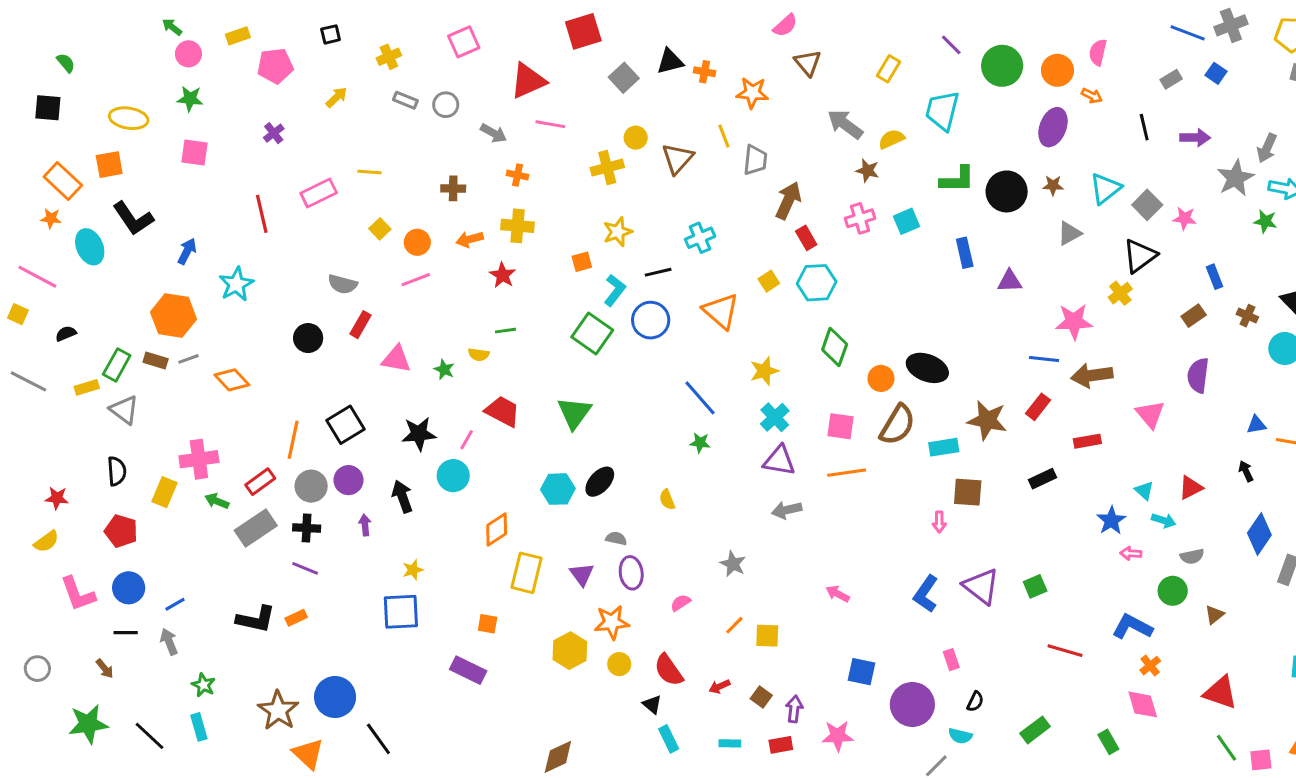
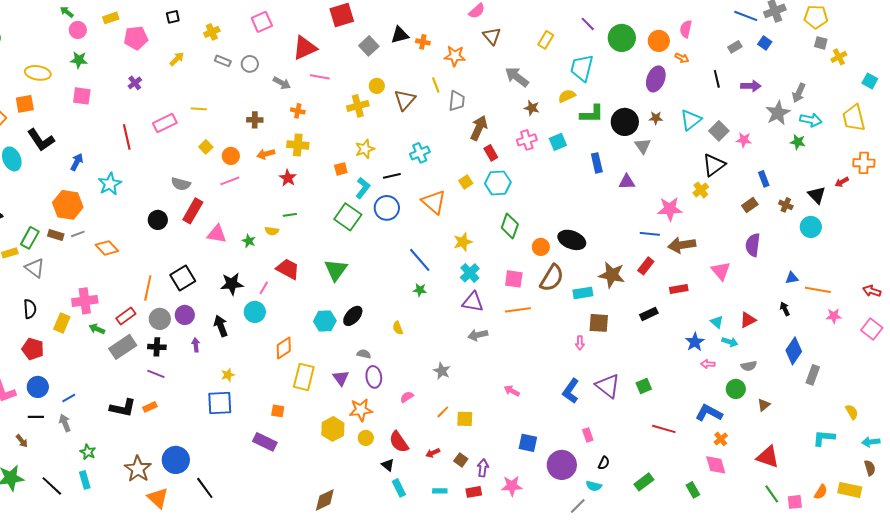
yellow semicircle: (891, 139) -> (567, 96), moved
gray triangle: (1069, 233) -> (643, 146), moved, turned -36
red rectangle: (360, 325) -> (193, 211), size x1.4

